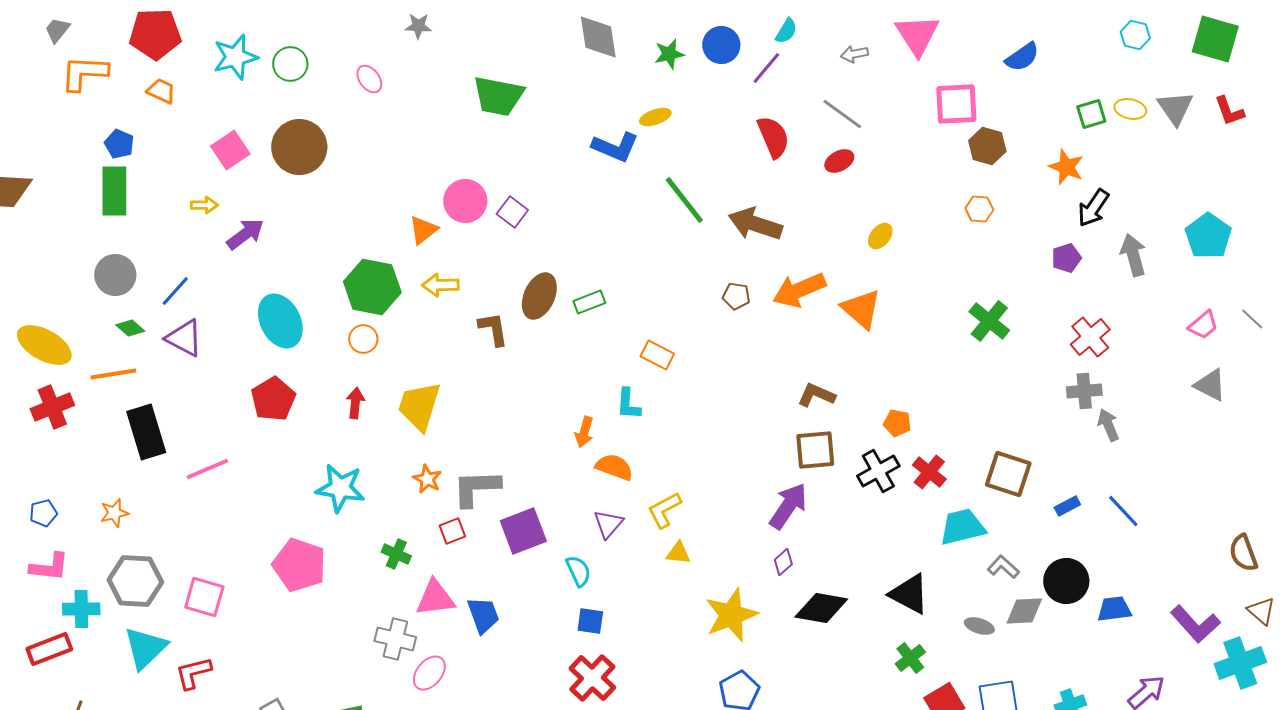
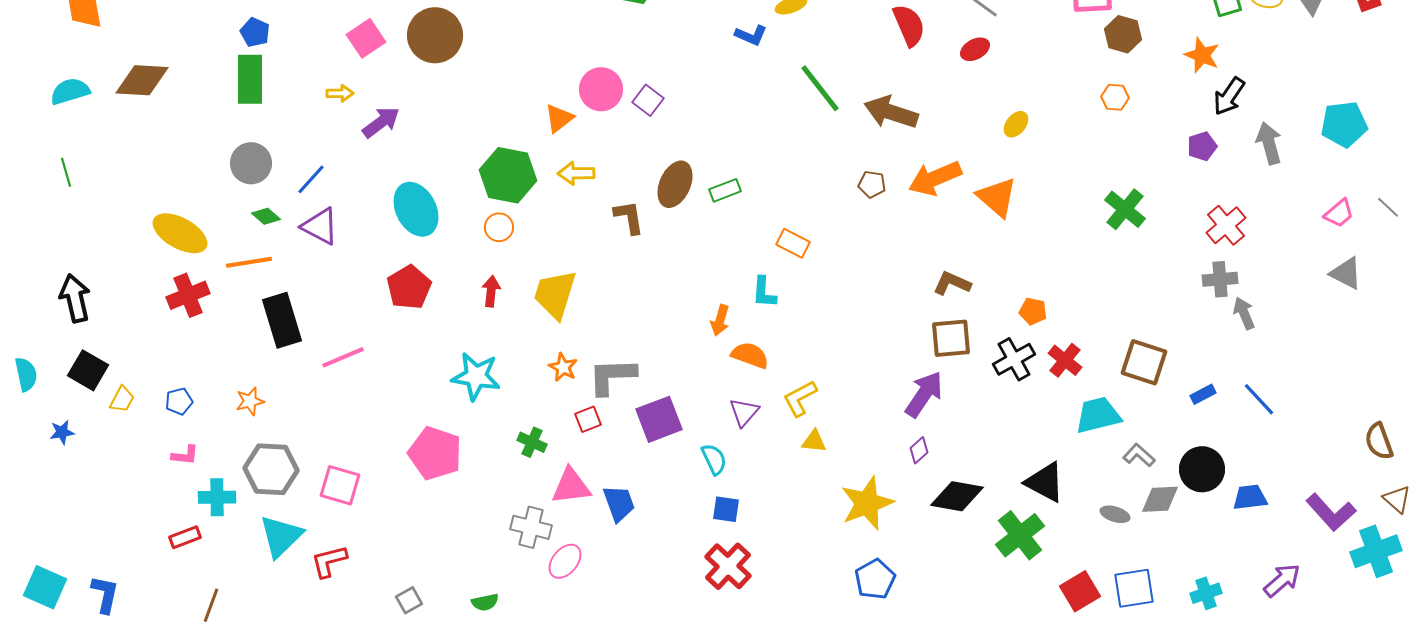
blue L-shape: (615, 147) -> (751, 35), size x0.7
cyan pentagon: (1208, 236) -> (1344, 124), turned 30
pink L-shape: (49, 567) -> (185, 455), size x0.7
red rectangle: (49, 649) -> (185, 537), size x0.7
green cross: (910, 658) -> (1020, 535), moved, size x1.6

